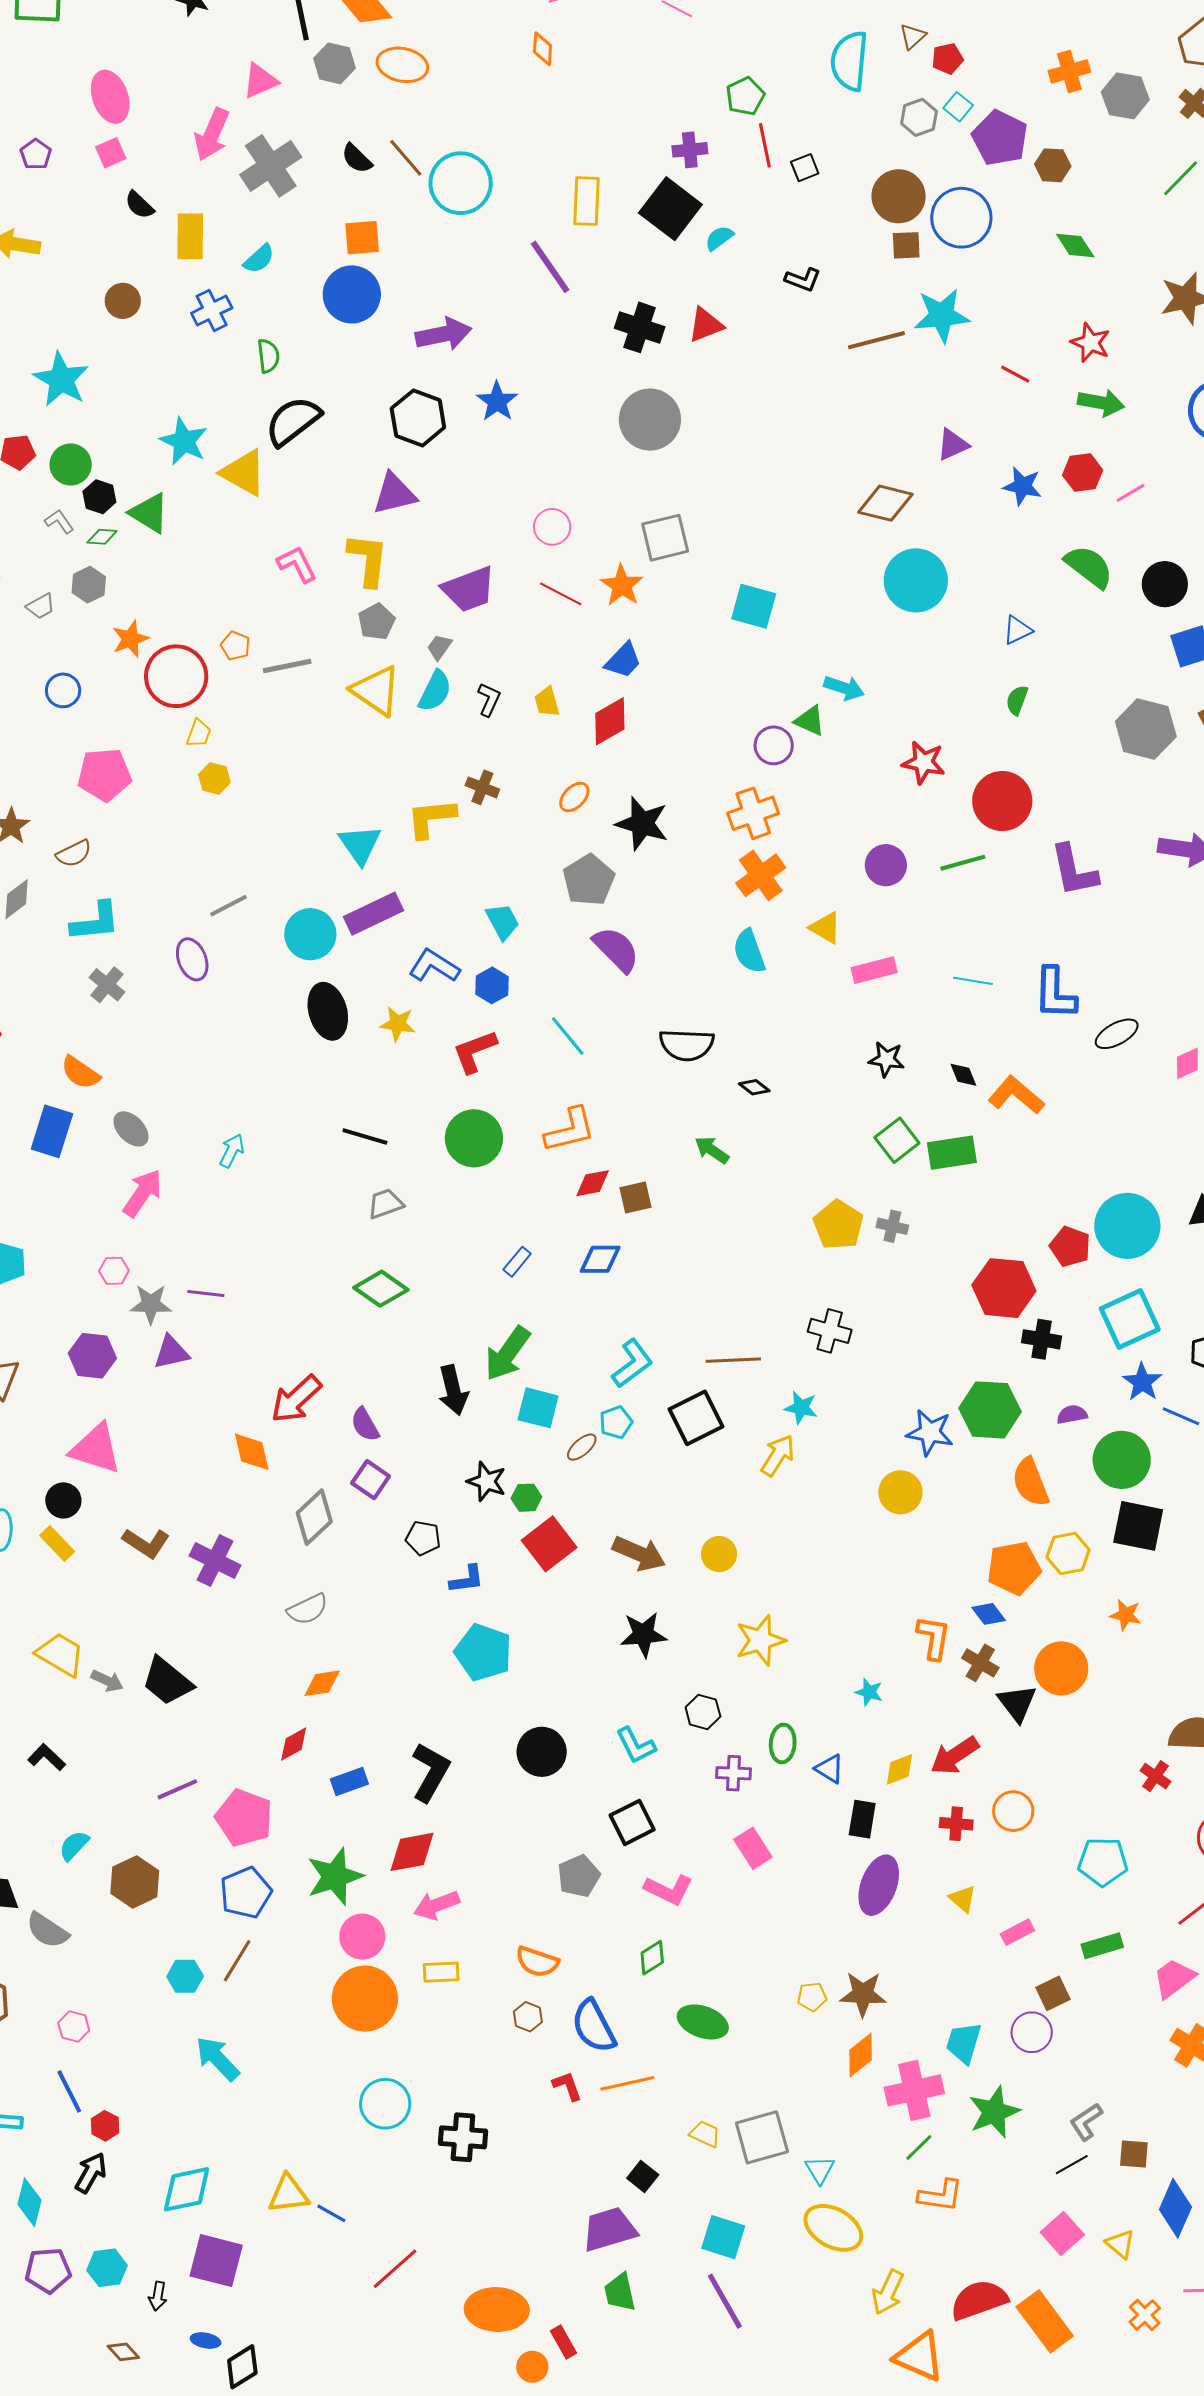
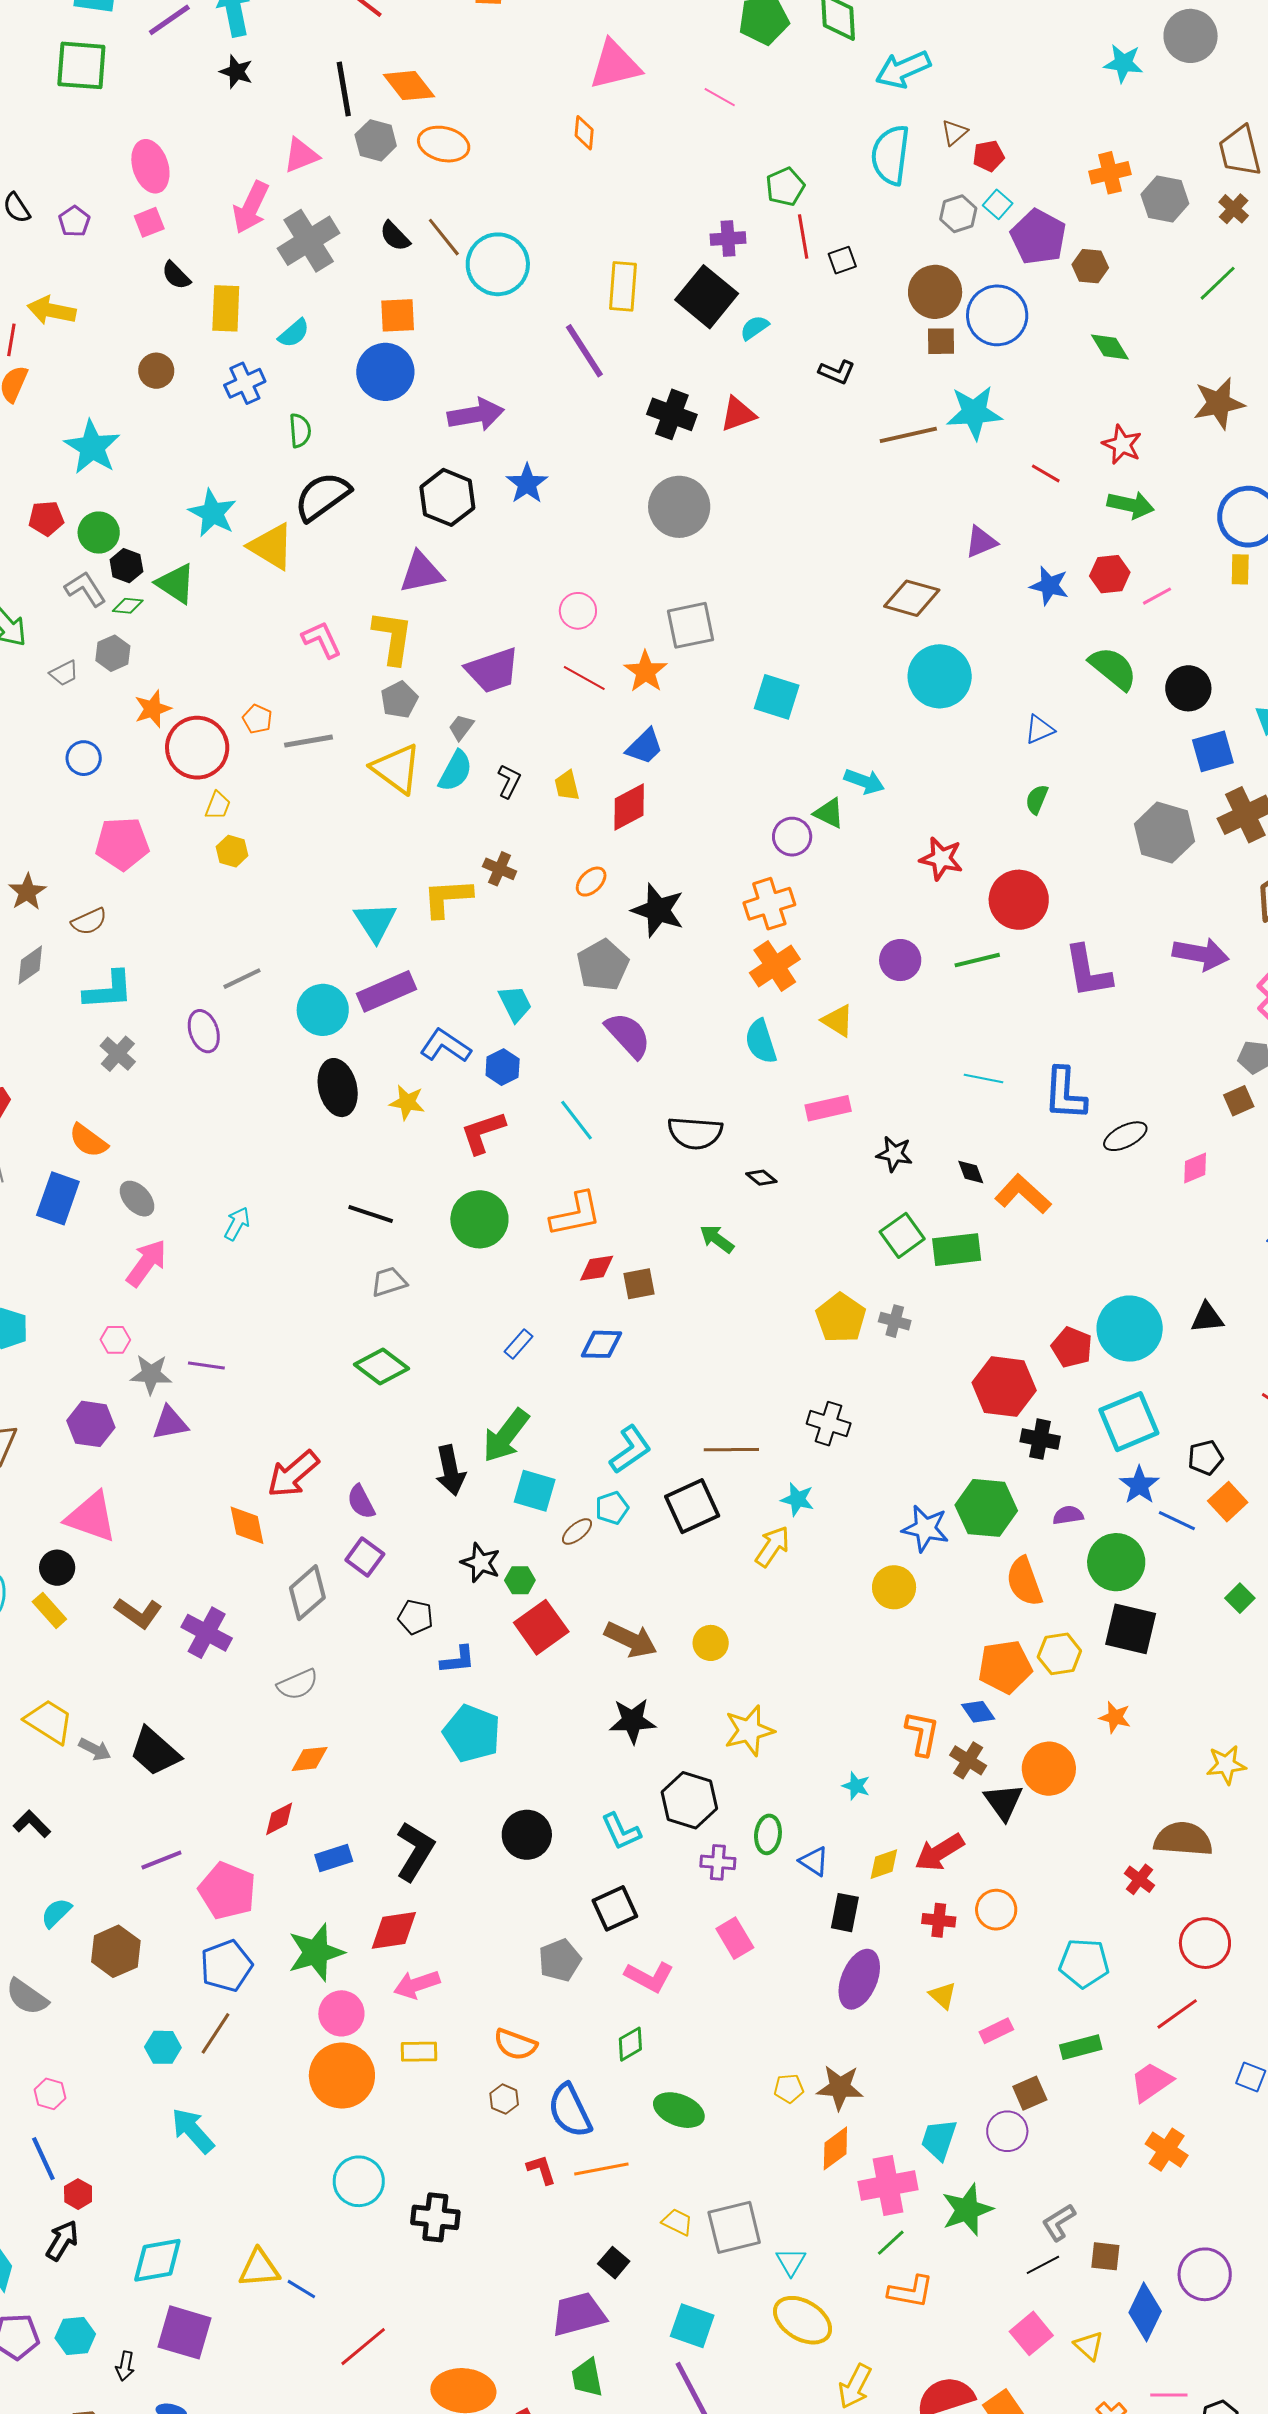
gray L-shape: (59, 521) -> (85, 589), size x1.4
pink rectangle: (874, 970) -> (828, 1108), moved
black hexagon: (703, 1712) -> (689, 1800), size x1.6

